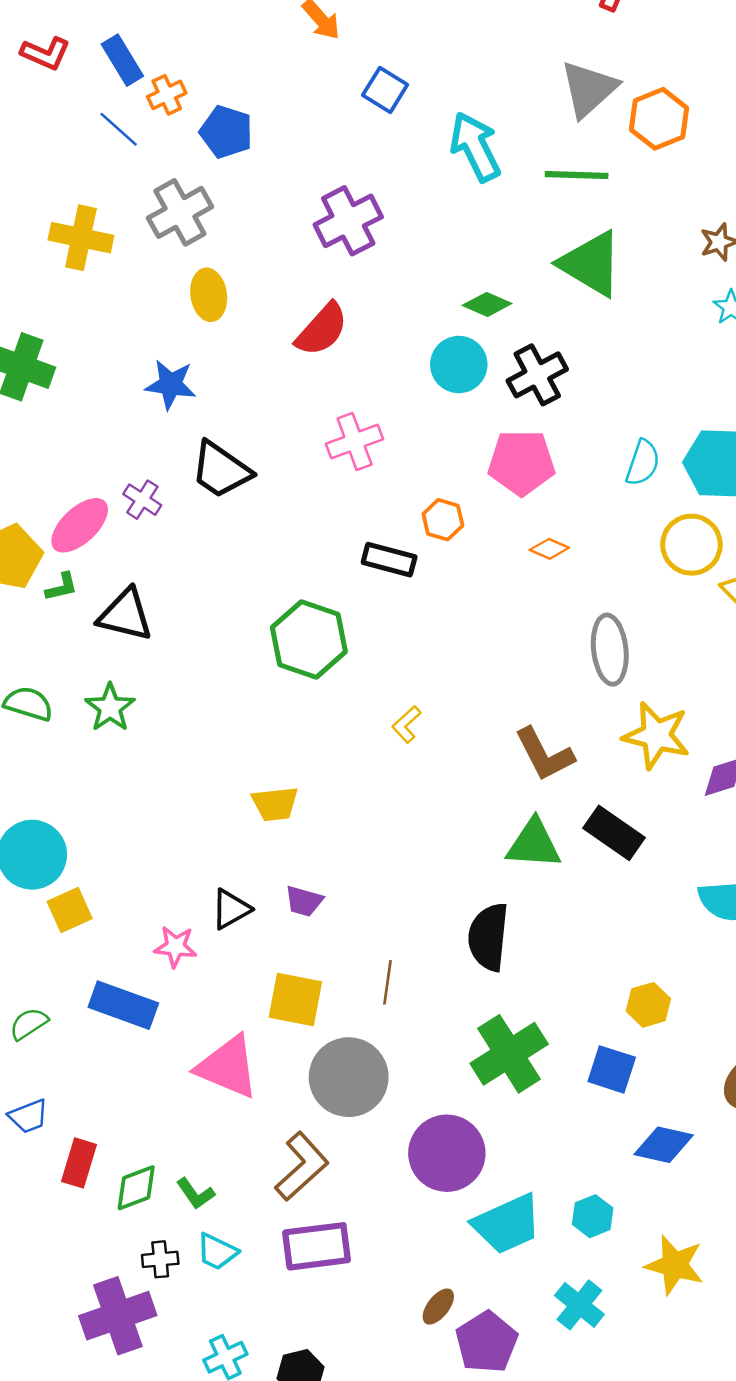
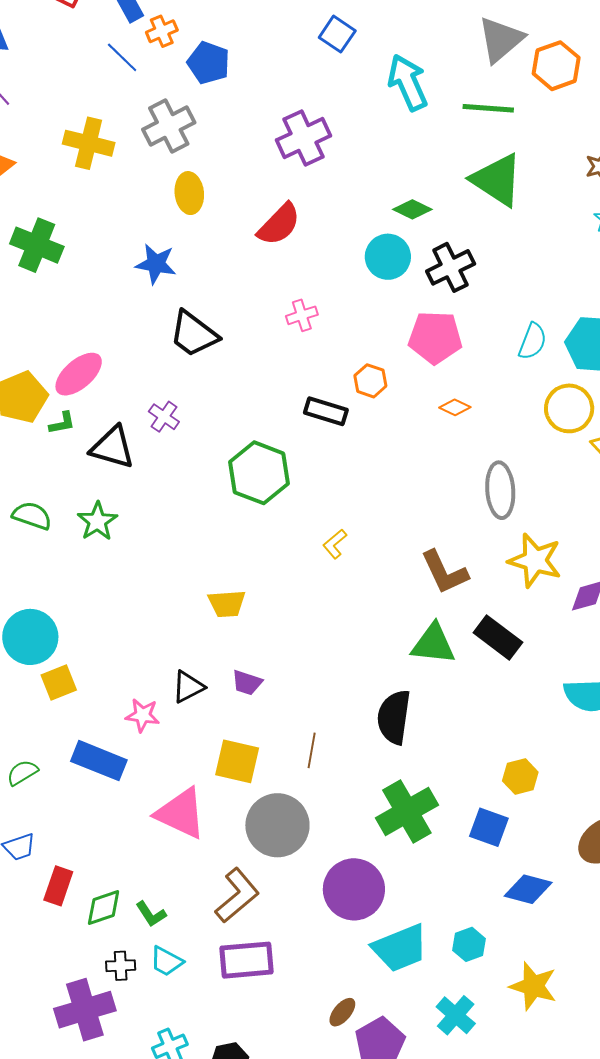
pink cross: (355, 442) -> (302, 315), size x0.7
purple cross: (142, 500) -> (164, 417), moved

